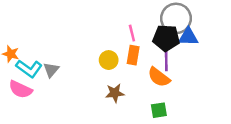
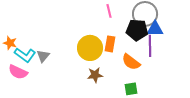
pink line: (132, 33) -> (109, 11), moved
purple line: (166, 58) -> (150, 46), moved
yellow circle: (109, 60) -> (90, 48), size x1.6

